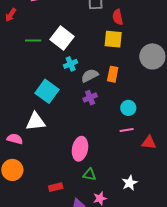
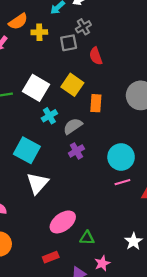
yellow square: (113, 39) -> (72, 85), moved, turned 36
orange rectangle: (113, 74) -> (96, 103), moved
cyan circle: (128, 108) -> (121, 157), size x1.5
white triangle: (36, 122) -> (37, 183), moved, turned -35
pink ellipse: (80, 149) -> (63, 222), moved, turned 50

